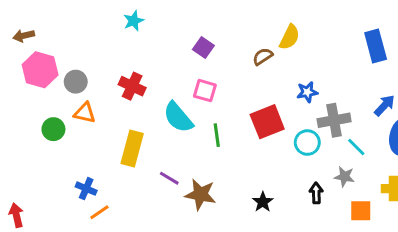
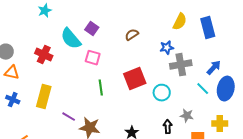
yellow semicircle: (289, 37) -> (180, 22), moved
blue star: (307, 92) -> (167, 48), moved
cyan semicircle: (178, 117) -> (71, 39), moved
gray cross: (334, 120) -> (181, 65), moved
cyan line: (356, 147) -> (203, 89), moved
blue cross: (86, 189) -> (13, 100), moved

